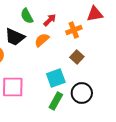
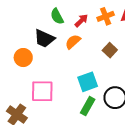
orange cross: (74, 30) -> (106, 16), moved
brown square: (77, 57) -> (110, 50), moved

